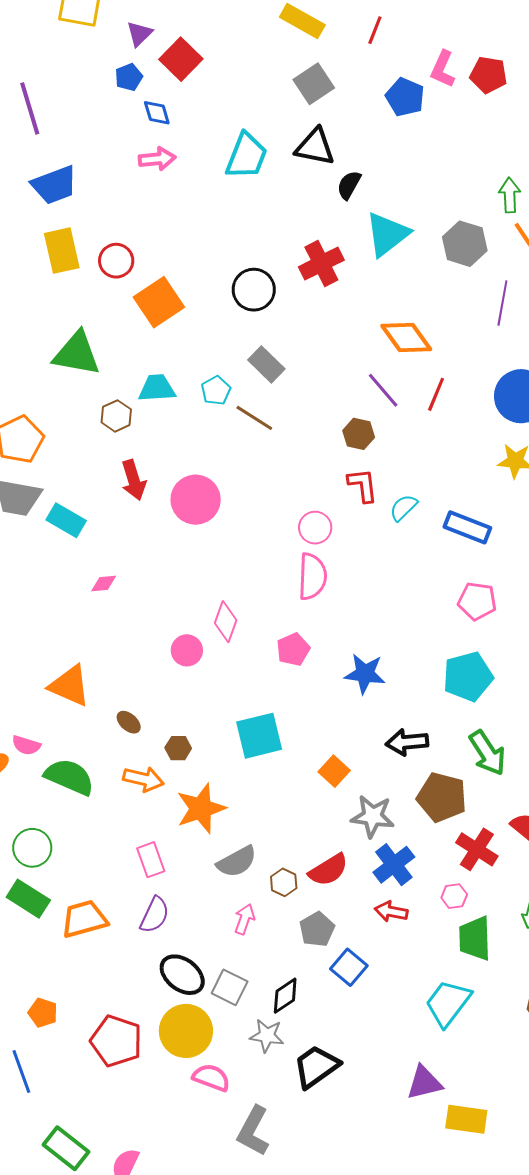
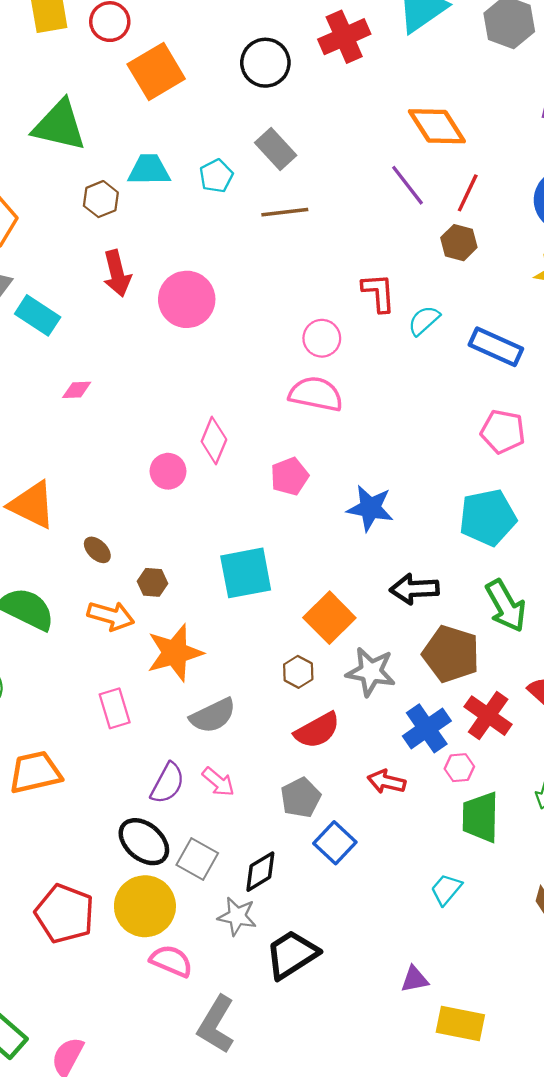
brown line: (254, 418) -> (285, 212), moved, turned -42
brown hexagon: (359, 434) -> (459, 243), moved
pink semicircle: (312, 576) -> (316, 394), turned -84
orange square: (334, 771) -> (329, 618), size x1.4
blue cross: (394, 865) -> (427, 728), moved
brown hexagon: (284, 882) -> (298, 672), moved
purple semicircle: (155, 915) -> (168, 783), moved
pink arrow: (244, 919) -> (218, 782), turned 108
cyan trapezoid: (448, 1003) -> (446, 889), size x0.6
purple triangle: (424, 1083) -> (415, 979), size x0.7

